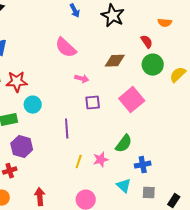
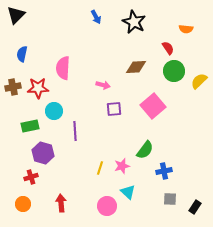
pink semicircle: (66, 48) -> (63, 68), moved, turned 50
purple line: (67, 129) -> (75, 131), moved
cyan triangle: (124, 186) -> (128, 192), moved

